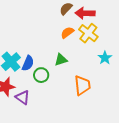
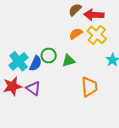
green circle: (41, 75) -> (49, 56), moved
purple triangle: (23, 97) -> (33, 88), moved

